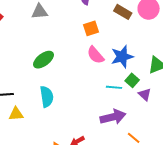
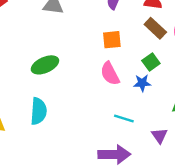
blue star: (122, 57) -> (142, 83), size x0.6
green square: (132, 80) -> (151, 62), moved

